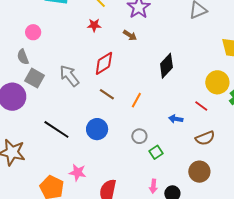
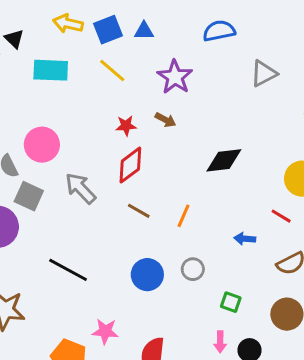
red star: (94, 25) -> (126, 126), moved
pink circle: (33, 32) -> (42, 145), moved, size x1.5
black diamond: (166, 66) -> (224, 160), turned 45
blue circle: (97, 129) -> (147, 275), moved
green square: (156, 152) -> (231, 302), moved, turned -32

